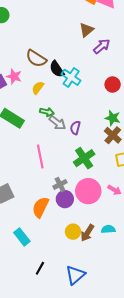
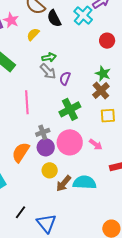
cyan cross: (71, 77) -> (83, 15), moved
green arrow: (47, 112) -> (49, 57), moved, turned -32
cyan semicircle: (108, 229) -> (85, 182), size x1.6
yellow circle: (73, 232) -> (50, 170), moved
black line: (40, 268) -> (20, 212), moved
blue triangle: (75, 275) -> (46, 223), turned -35

